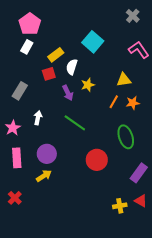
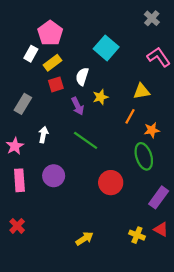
pink pentagon: (30, 24) -> (50, 33), moved
yellow rectangle: (56, 55) -> (52, 63), moved
orange star: (133, 103) -> (152, 130), moved
yellow arrow: (44, 176) -> (84, 239), moved
yellow cross: (120, 206) -> (137, 235), turned 32

